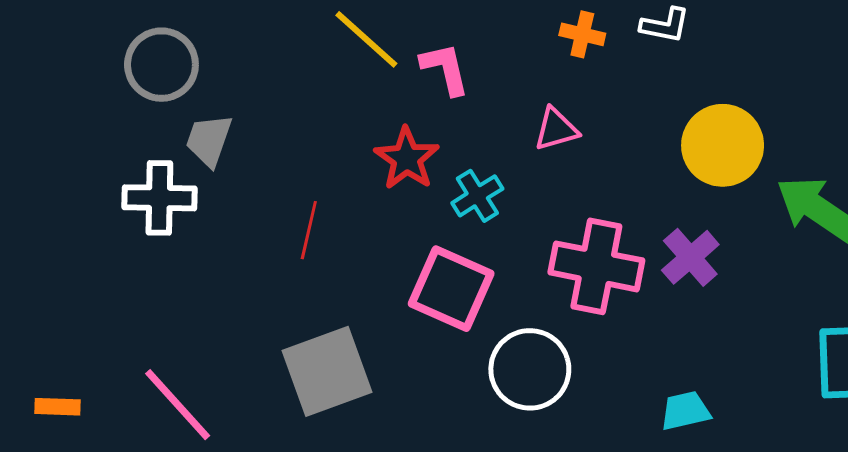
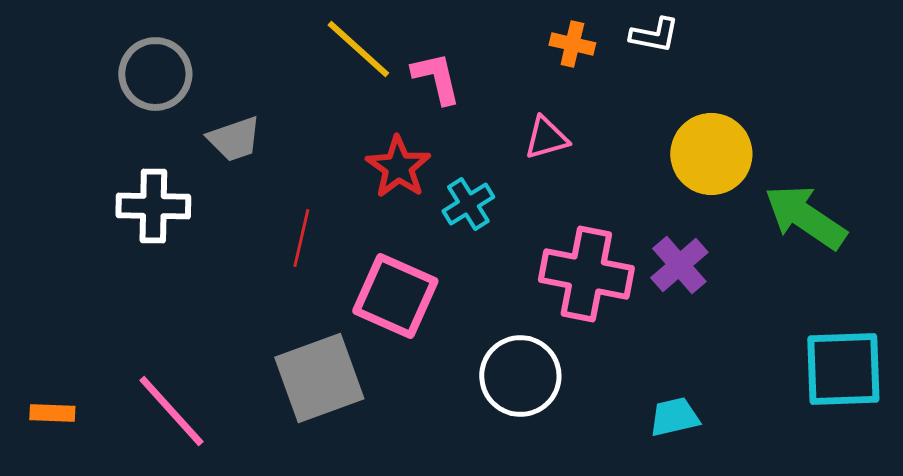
gray trapezoid: (209, 140) -> (234, 139), moved, turned -128
pink square: (451, 289) -> (395, 296), moved

